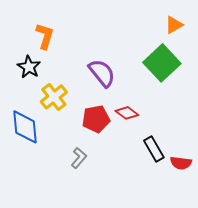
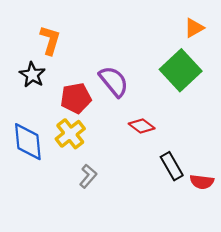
yellow cross: (54, 97) -> (70, 134), moved
red pentagon: (96, 119) -> (76, 98), moved

